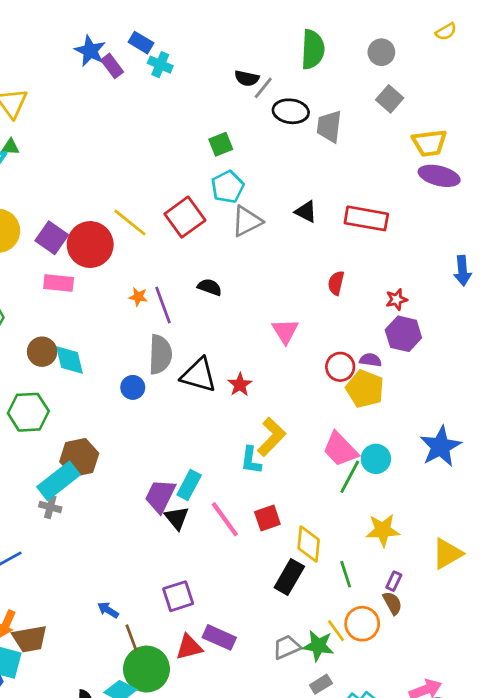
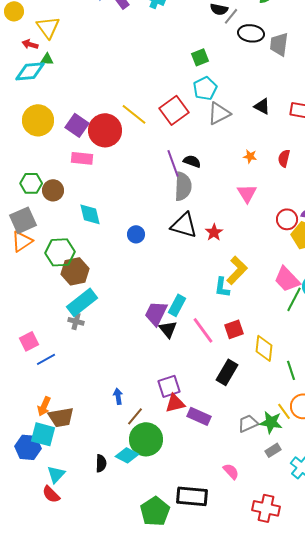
orange star: (138, 297) -> (250, 156), moved
purple line: (163, 305) -> (173, 163), moved
brown circle: (42, 352) -> (53, 190), moved
gray semicircle: (160, 354) -> (183, 186), moved
brown hexagon: (79, 457) -> (75, 271), moved
black rectangle: (289, 577) -> (227, 372), moved
blue arrow: (108, 610) -> (118, 396), turned 49
brown line: (131, 637) -> (135, 416), turned 60
red triangle: (189, 647) -> (175, 403), moved

